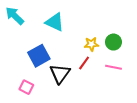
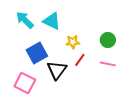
cyan arrow: (15, 16) -> (25, 20), moved
yellow star: (91, 44) -> (73, 42), moved
pink square: (26, 87) -> (25, 83), size x1.5

